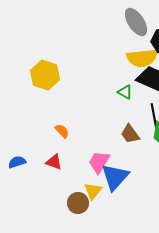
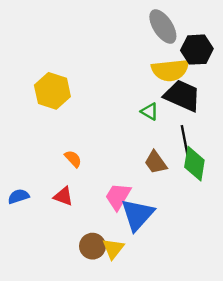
yellow triangle: (93, 191) -> (113, 249), moved

